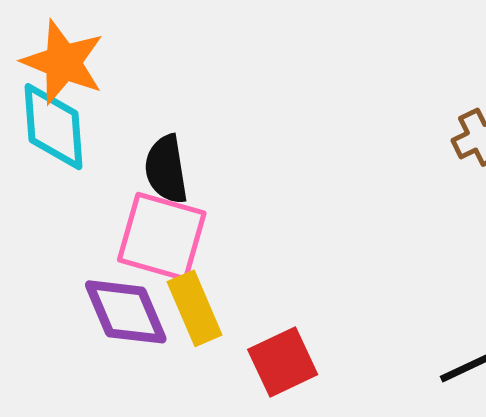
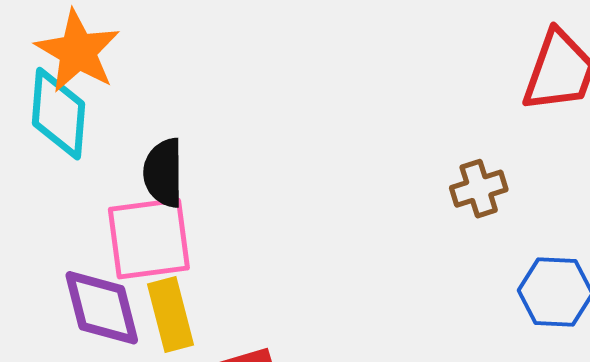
pink square: (162, 237) -> (149, 239), turned -32

